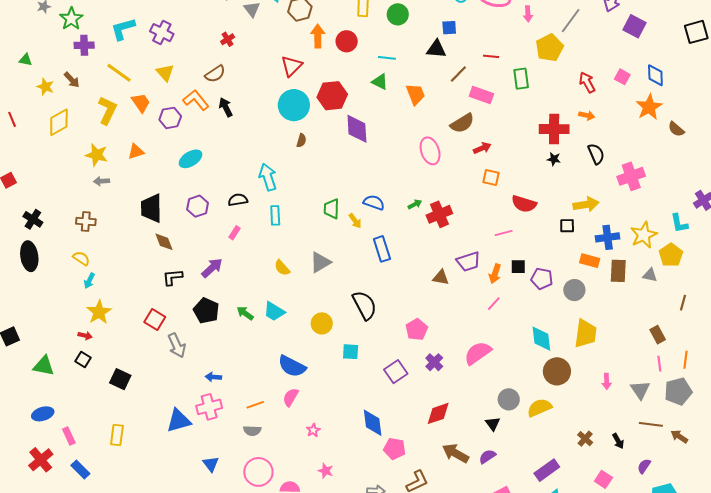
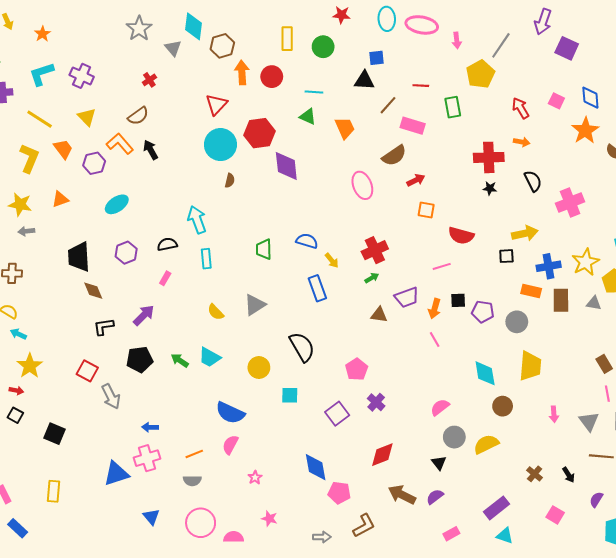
green arrow: (415, 204) -> (372, 278), moved
yellow arrow: (355, 221) -> (332, 260), moved
cyan arrow: (89, 281) -> (18, 334), turned 91
pink line: (494, 304) -> (435, 339), turned -70
black pentagon: (206, 311) -> (140, 359), turned -30
pink semicircle: (478, 353) -> (440, 407), moved, size x0.7
brown circle: (557, 371) -> (503, 406), size x0.7

